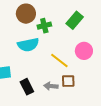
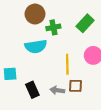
yellow line: (59, 61) -> (67, 64), turned 48

